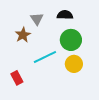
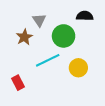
black semicircle: (65, 15) -> (85, 16), moved
green circle: (71, 40) -> (64, 36), moved

